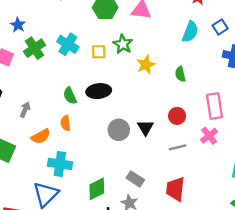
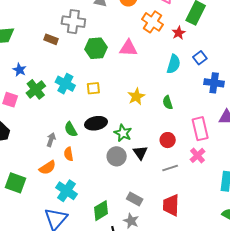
green star: (123, 44) -> (123, 133), moved
gray arrow: (25, 110) -> (51, 140), moved
cyan cross: (60, 164) -> (66, 191), turned 30

